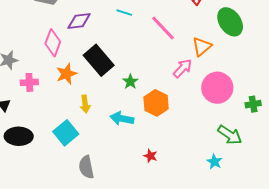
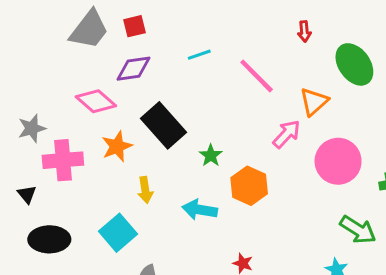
cyan line: (124, 13) -> (199, 55), turned -35
pink diamond: (53, 43) -> (96, 101), turned -68
pink cross: (29, 82) -> (63, 160), size x1.5

